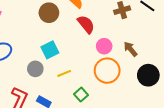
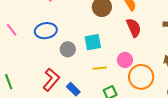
pink circle: (104, 46) -> (125, 60), moved
gray circle: (35, 69) -> (68, 49), moved

